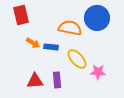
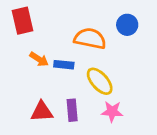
blue circle: (97, 18) -> (127, 25), size x0.6
pink star: (98, 72) -> (112, 112), moved

